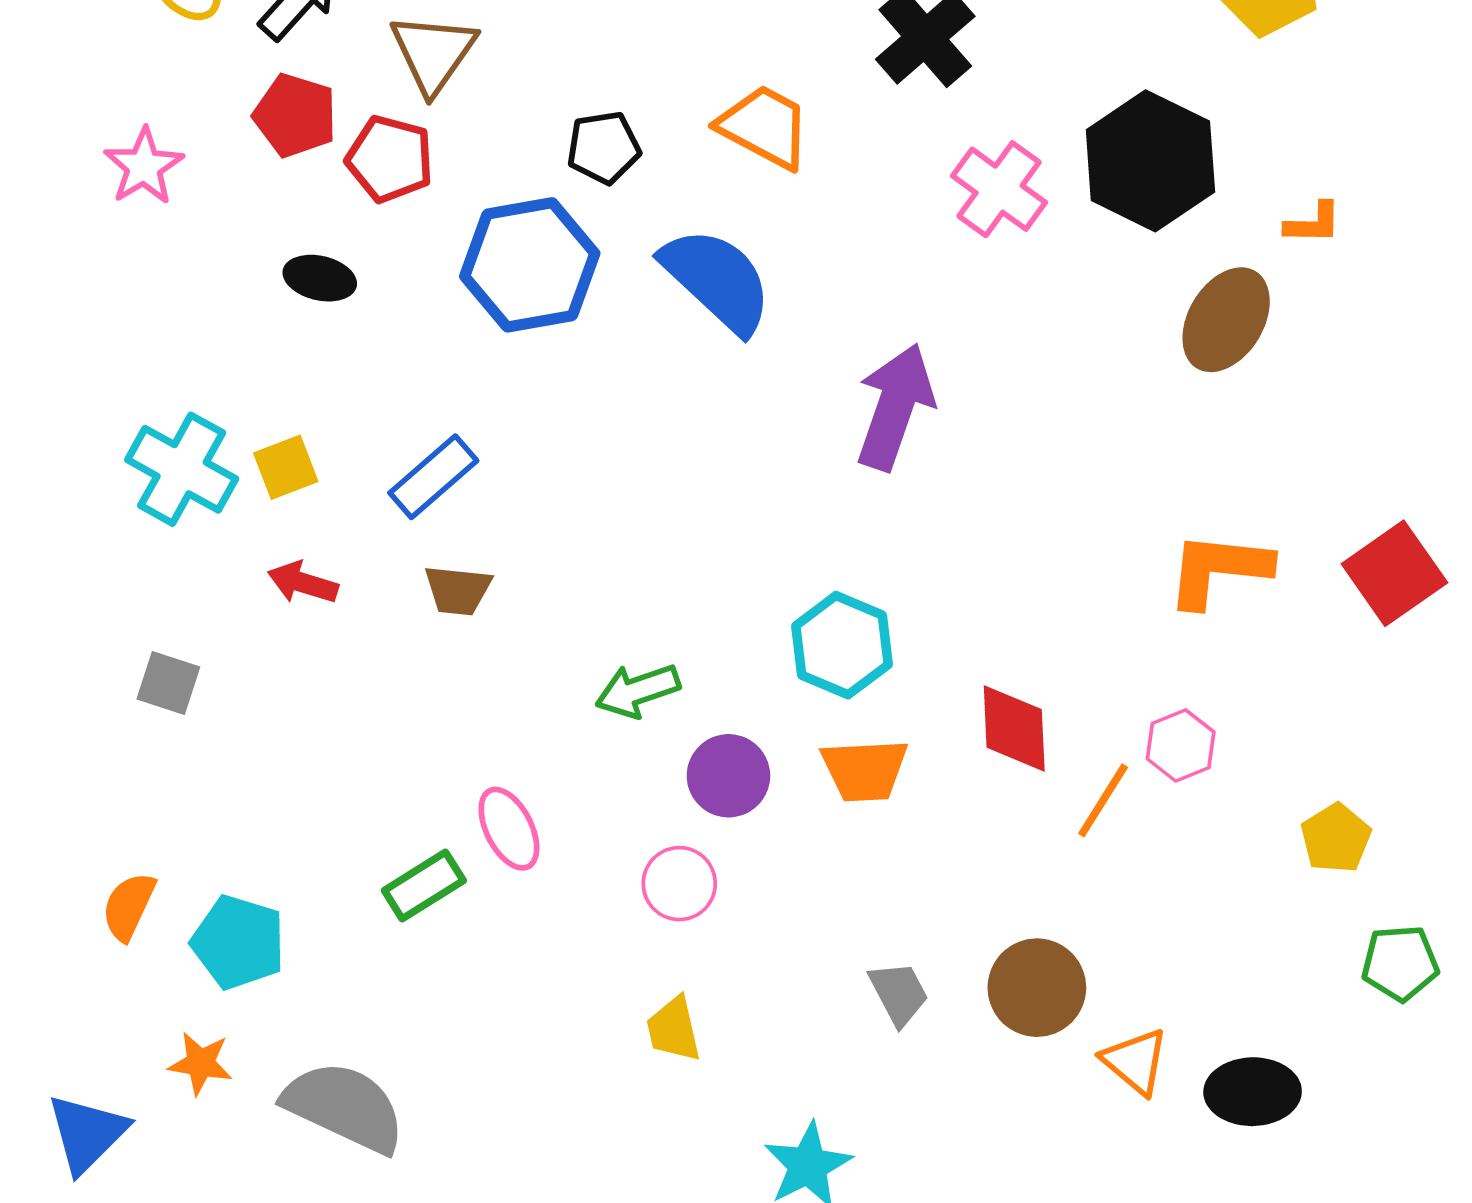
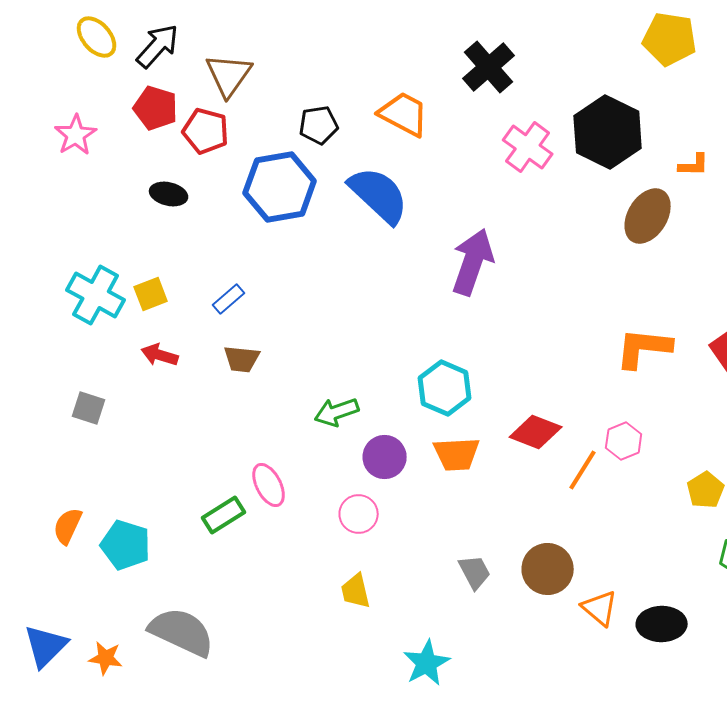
blue rectangle: (433, 477) -> (229, 299), size x0.7
red diamond: (1014, 728) -> (536, 432), turned -66
orange star: (201, 1063) -> (106, 658), moved

